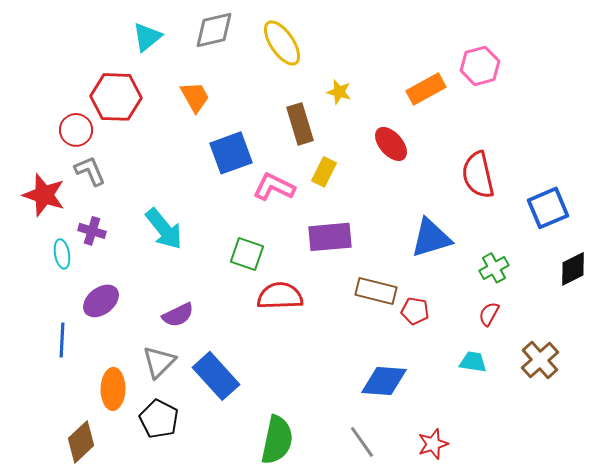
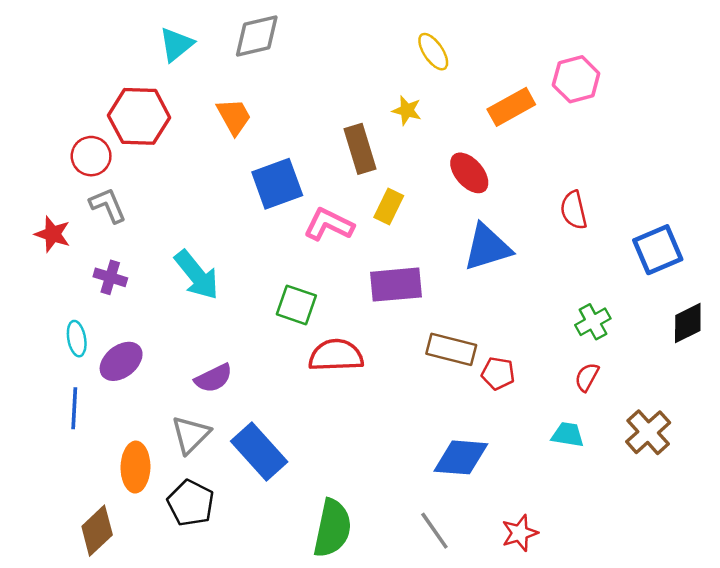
yellow ellipse: (282, 43) -> (433, 52), moved, size x0.7
red semicircle: (478, 175) -> (574, 210), size x0.7
red star: (44, 195) -> (53, 234), size x0.7
blue triangle: (431, 238) -> (487, 247), moved
cyan ellipse: (62, 254) -> (77, 339), moved

